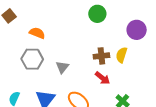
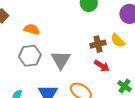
yellow semicircle: (122, 55) -> (118, 41), turned -56
gray triangle: (62, 67) -> (61, 60), size x1.5

